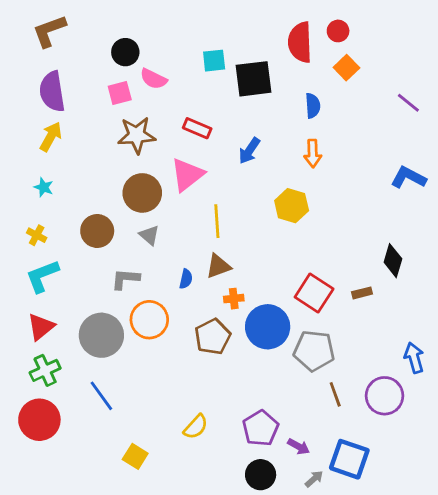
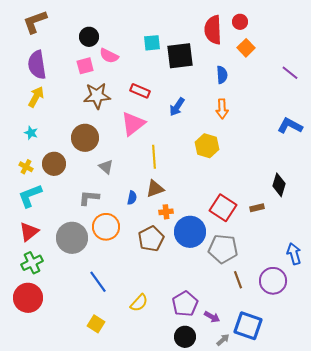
brown circle: (142, 193) -> (85, 138), moved
brown circle: (97, 231) -> (54, 164), moved
blue line: (101, 396) -> (98, 282), moved

